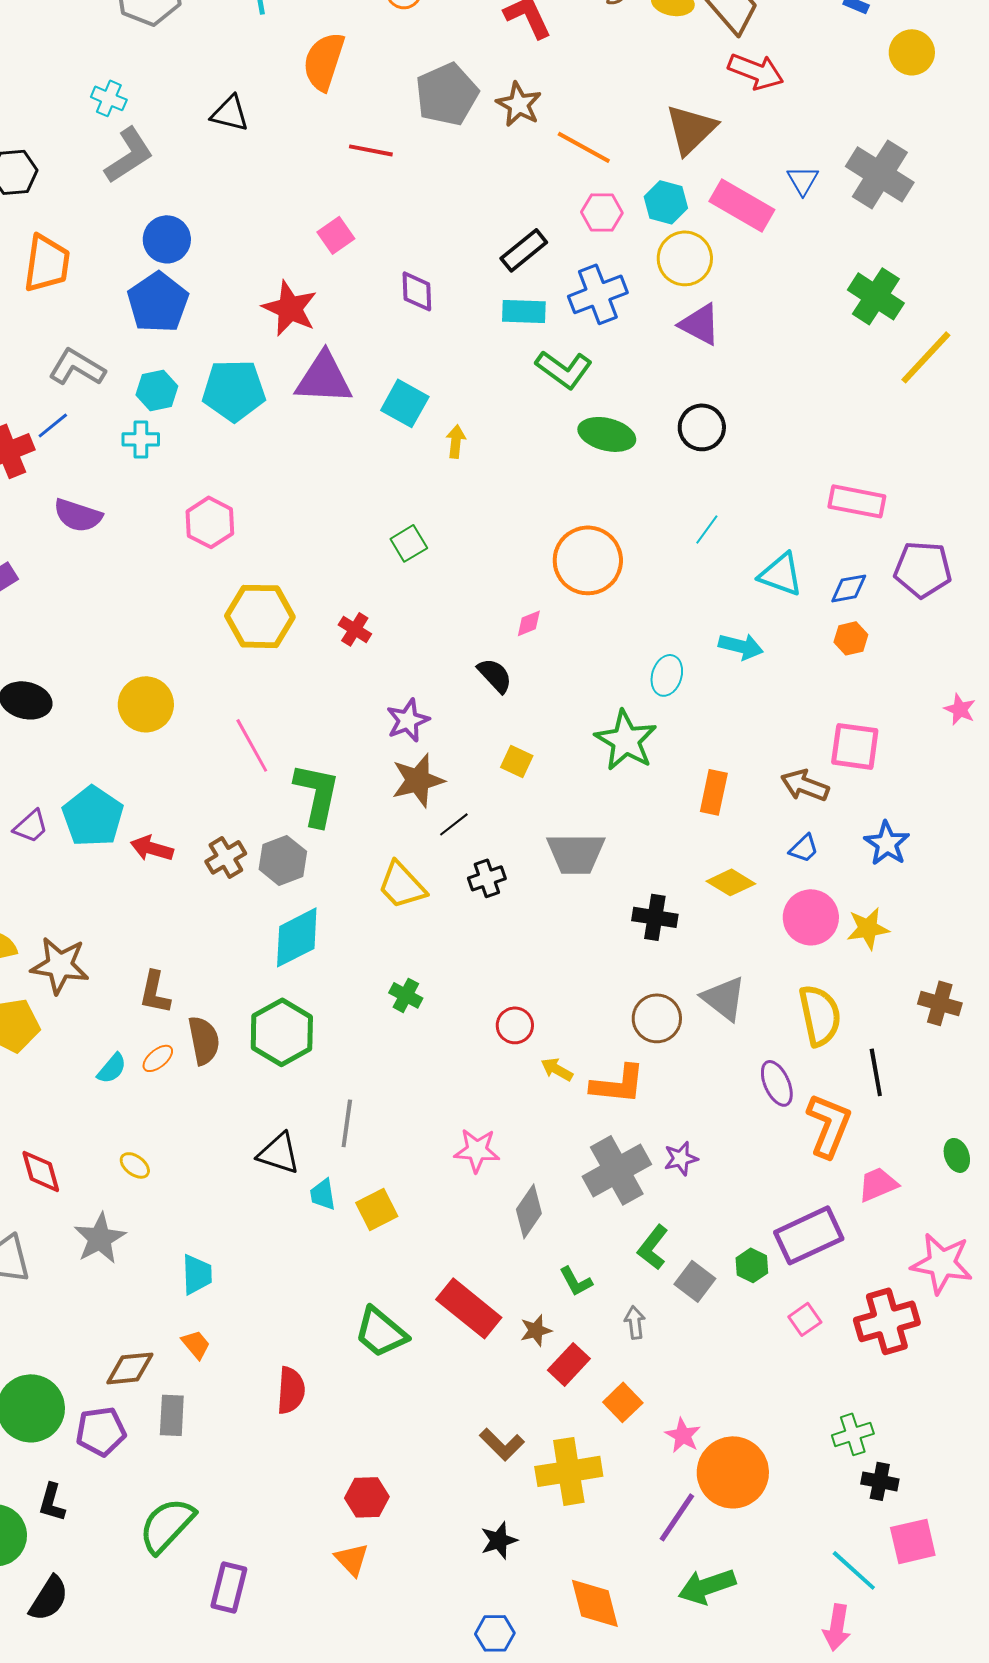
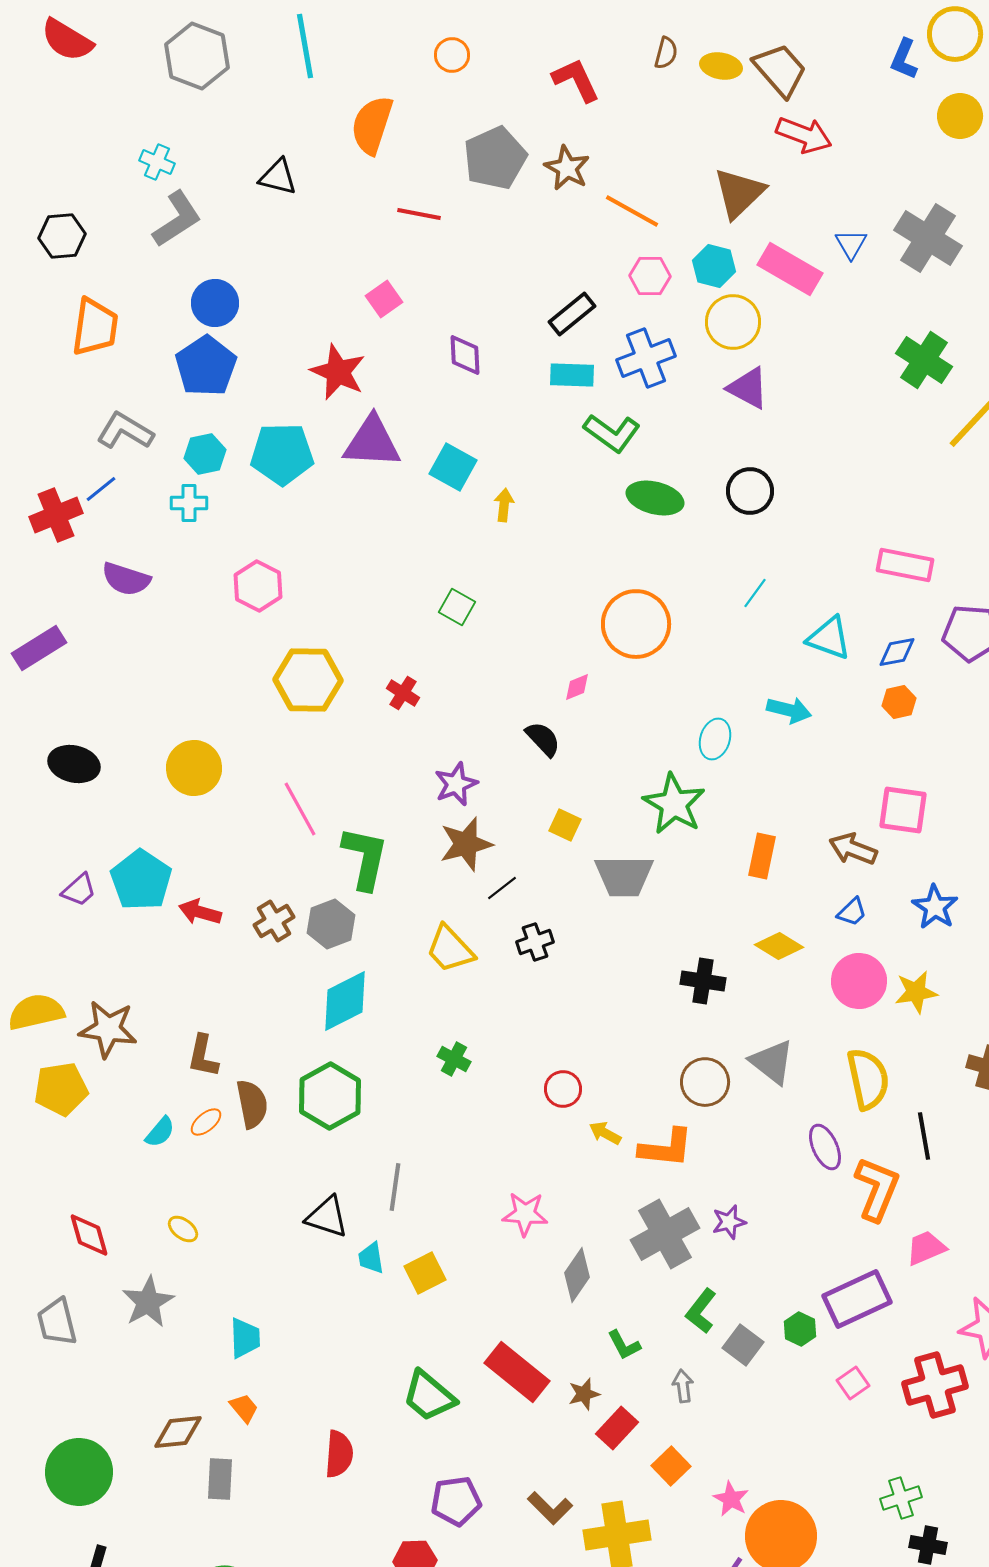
green square: (409, 543) -> (457, 607), turned -30
gray trapezoid: (576, 853) -> (624, 876), moved
purple pentagon: (101, 1431) -> (456, 1501), moved

